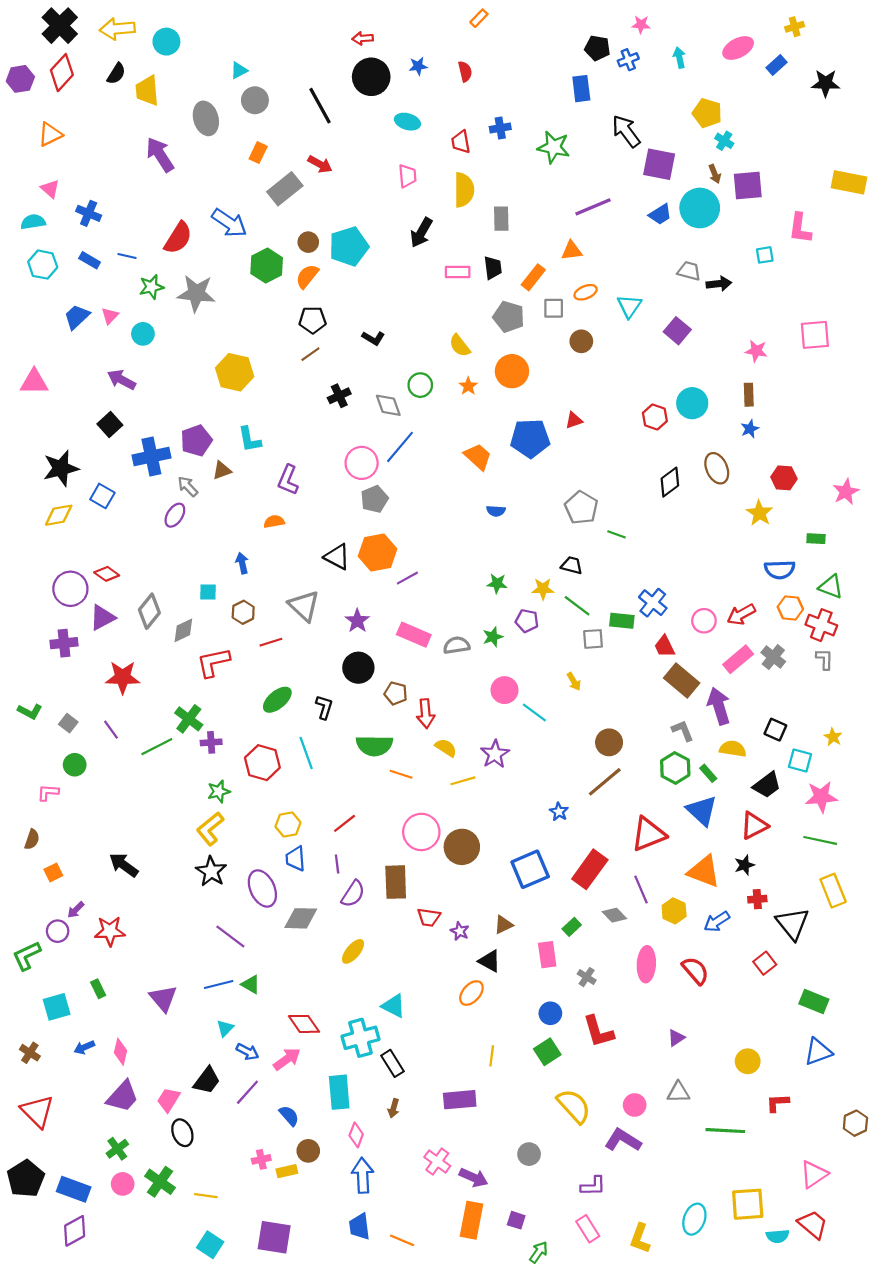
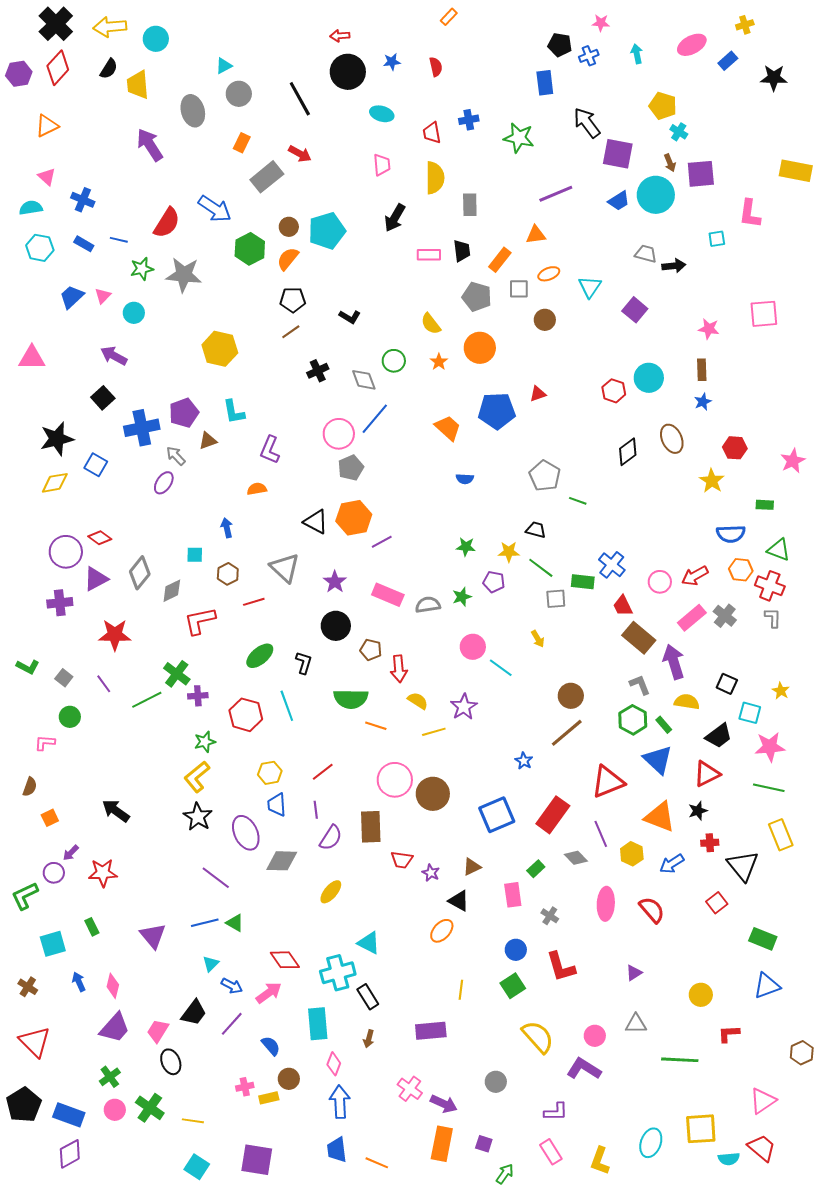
blue arrow: (84, 1047) -> (79, 982), turned 90

